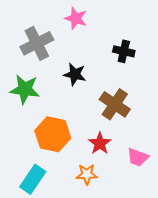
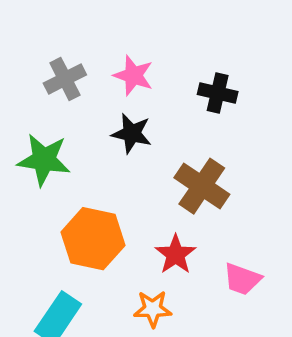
pink star: (76, 18) -> (133, 75), moved
gray cross: (37, 43) -> (65, 79), size x0.7

